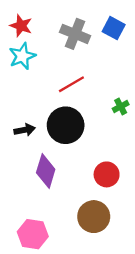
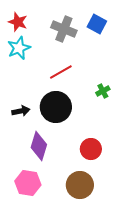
pink hexagon: (33, 234) -> (28, 183), moved

